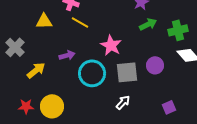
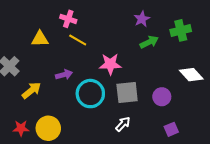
green cross: (178, 30) -> (181, 30), moved
pink star: (111, 45) -> (110, 64), turned -30
purple circle: (155, 65) -> (162, 97), moved

